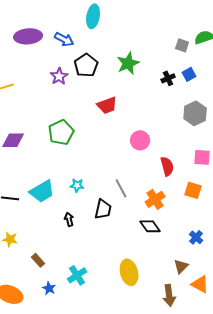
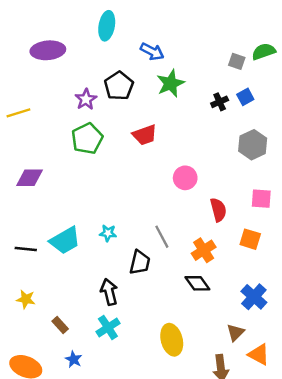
cyan ellipse: (93, 16) -> (107, 26), moved
blue arrow: (64, 39) -> (152, 52), moved
green pentagon: (61, 132) -> (87, 139), moved
black arrow: (69, 219) -> (109, 292), moved, size x1.5
blue cross: (196, 237) -> (254, 297), size x1.5
cyan cross: (77, 275) -> (108, 327), moved

